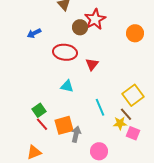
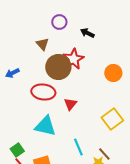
brown circle: (80, 27) -> (58, 67), size x1.6
cyan triangle: (67, 86) -> (45, 126), size x1.6
yellow square: (133, 95) -> (112, 119), moved

